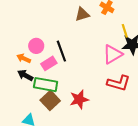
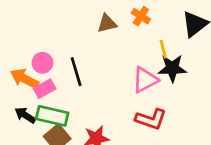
orange arrow: (24, 58) -> (25, 79), size x1.5
pink rectangle: (49, 63) -> (45, 89), moved
black arrow: (25, 75) -> (25, 115), moved

